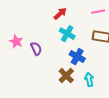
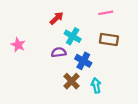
red arrow: (60, 14) -> (57, 18), moved
purple semicircle: (36, 49) -> (59, 52), moved, turned -72

